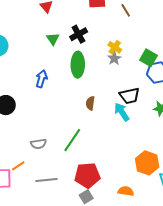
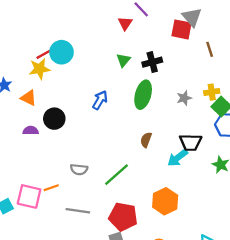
yellow cross: (115, 47) -> (212, 92), moved, turned 32
cyan arrow: (122, 112) -> (178, 158), turned -108
orange hexagon: (147, 163) -> (165, 201), moved

